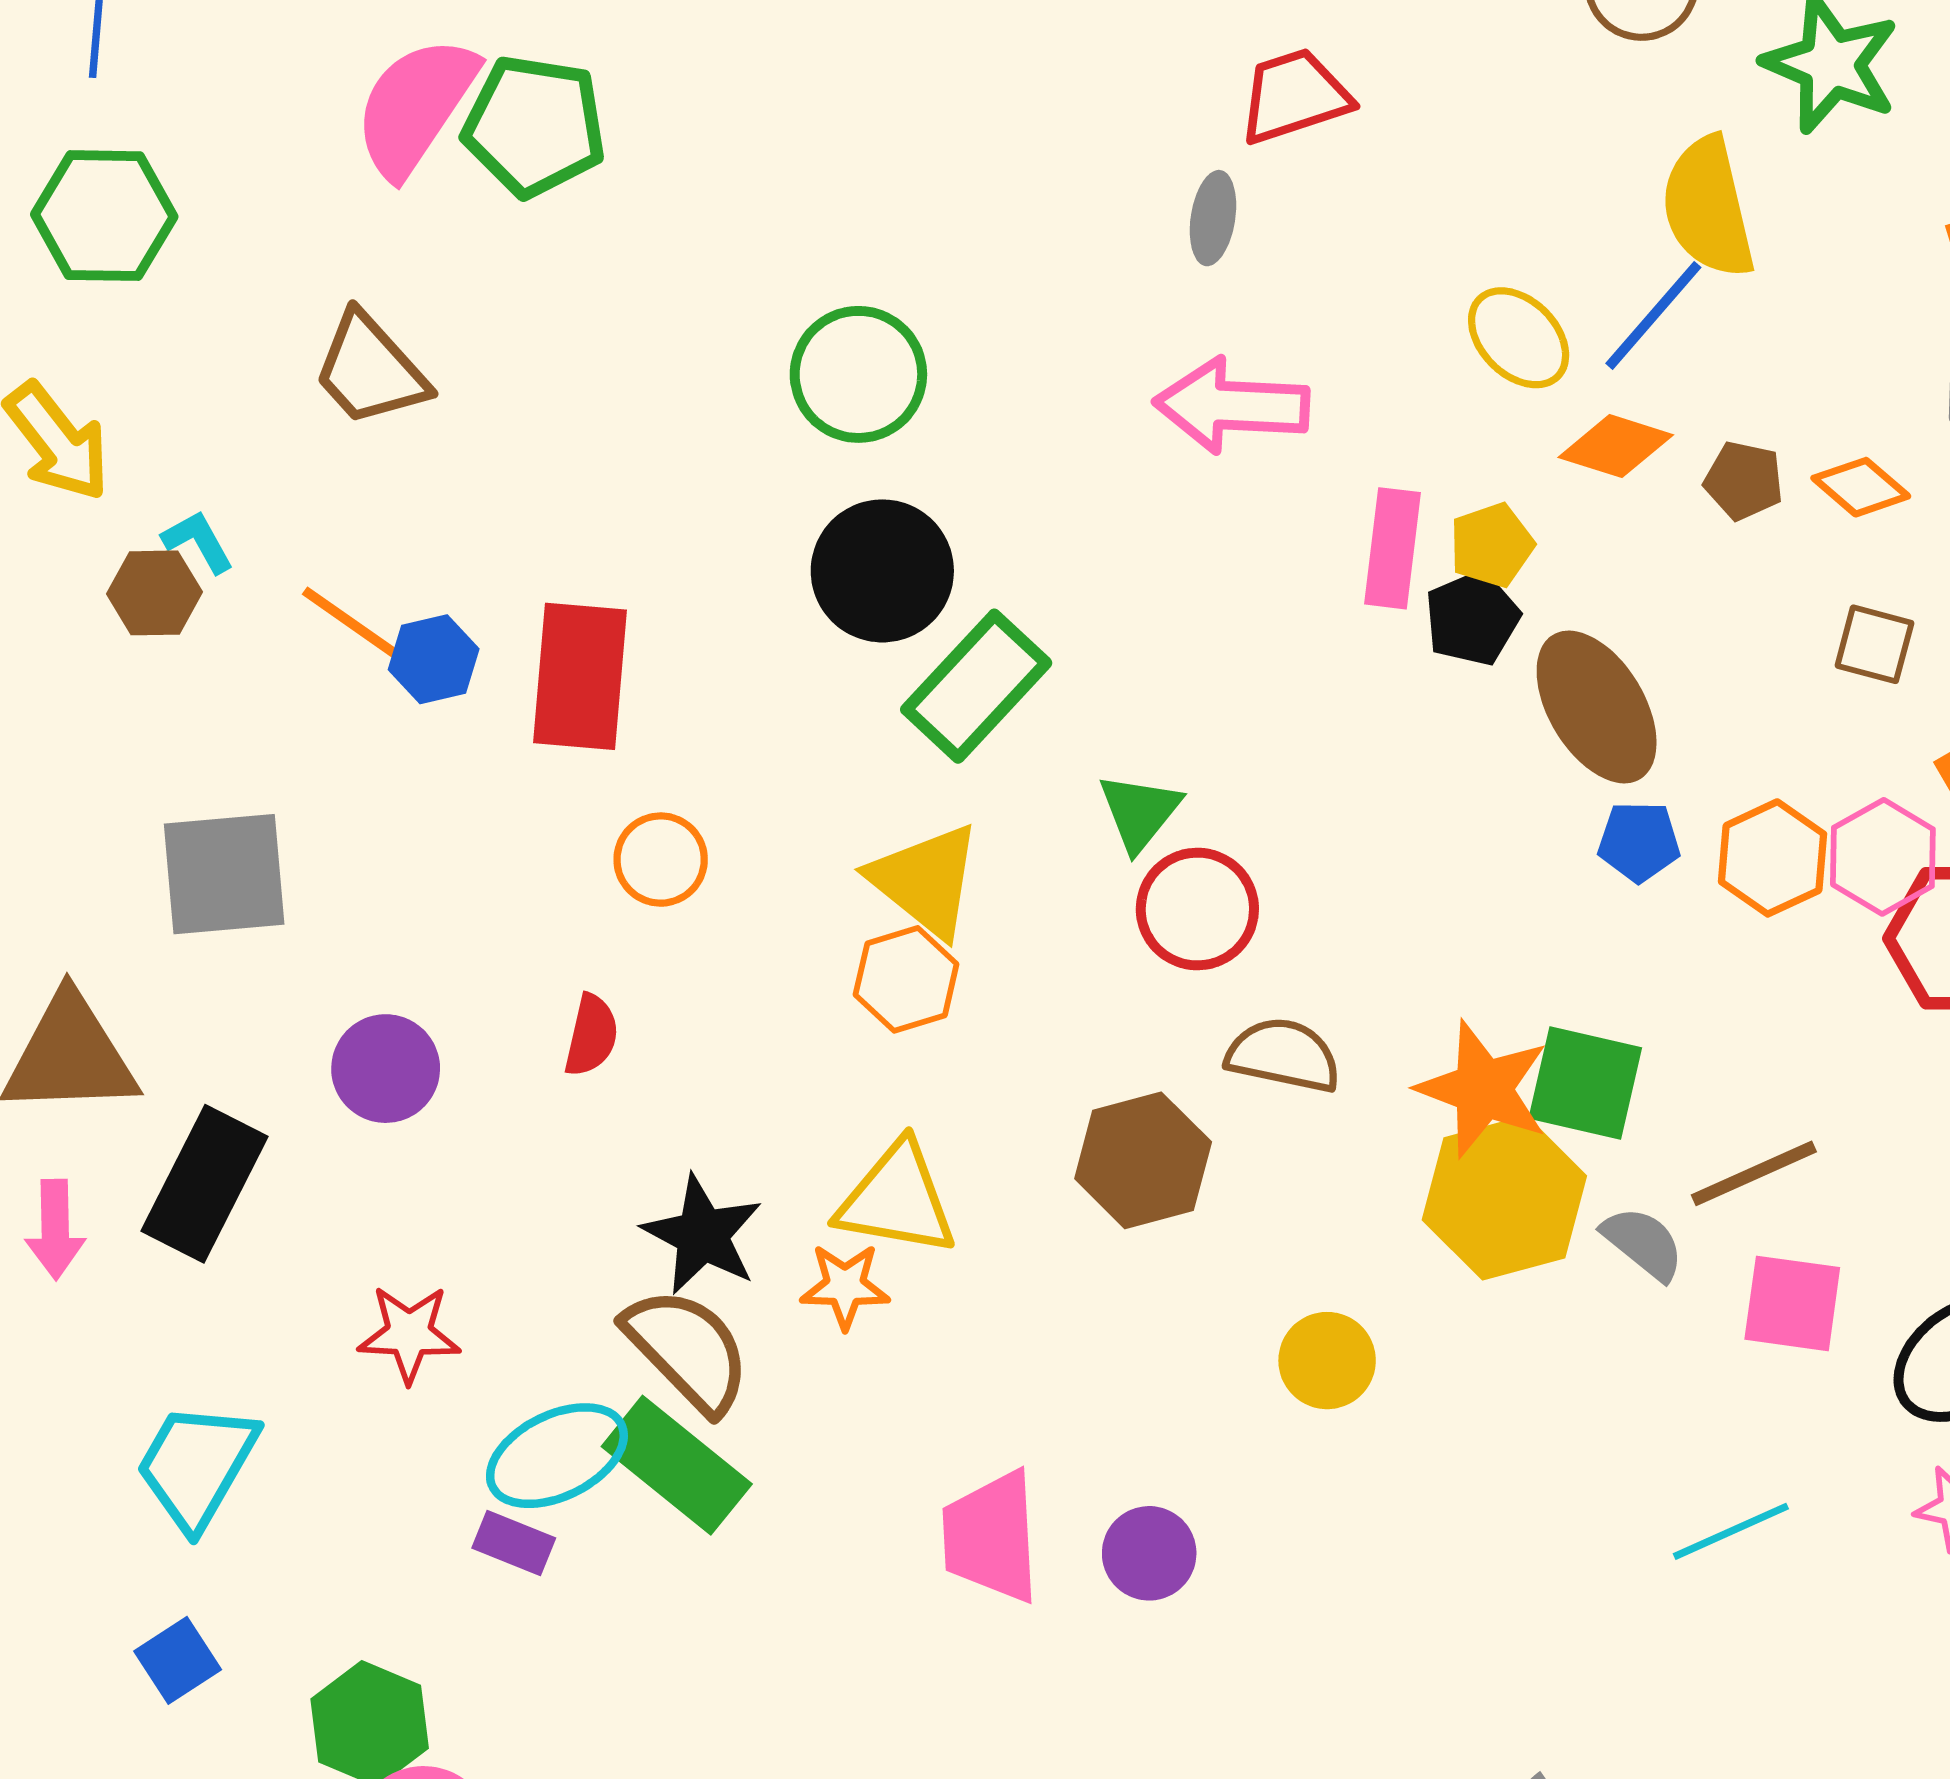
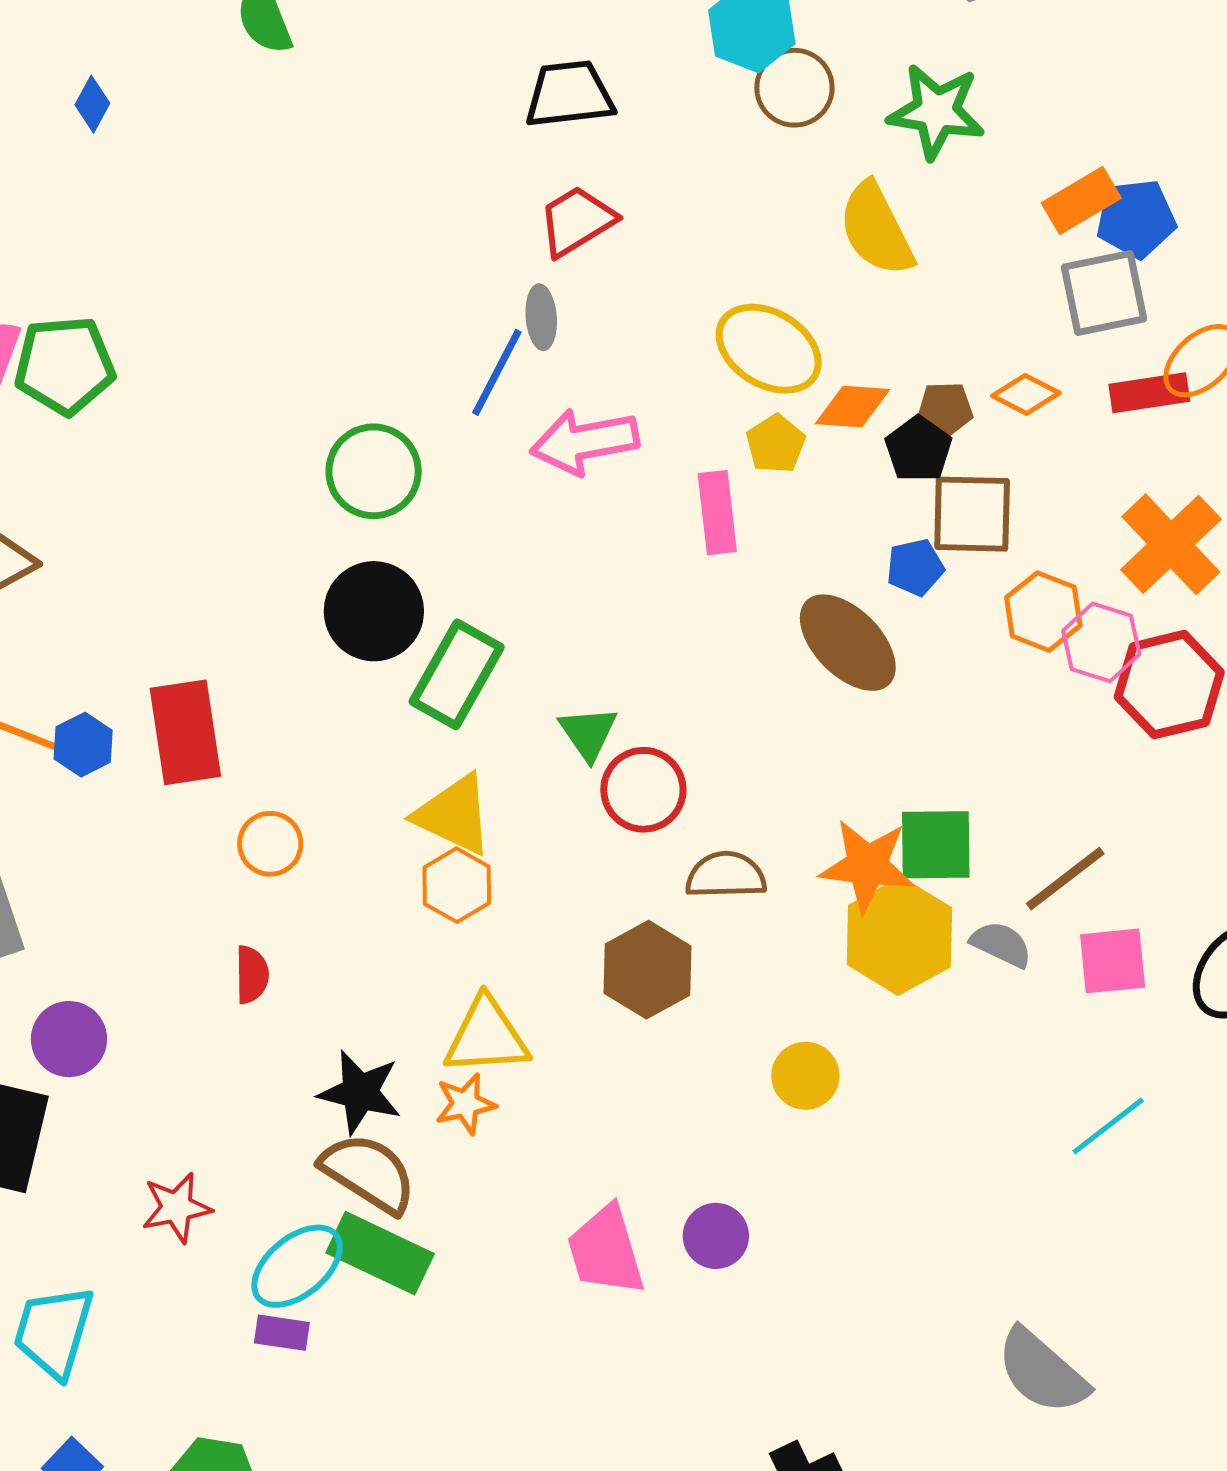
blue line: (1653, 315) -> (497, 372), moved
yellow ellipse: (1519, 338) -> (769, 349), size x1.4
green circle: (858, 374) -> (374, 471), moved
yellow pentagon: (1492, 545) -> (776, 444), moved
black pentagon: (1472, 618) -> (918, 449), moved
brown square: (1874, 644) -> (972, 514), moved, size x1.6
brown ellipse: (1597, 707) -> (848, 643), moved
blue pentagon: (1639, 842) -> (915, 567), moved
orange hexagon: (1773, 858) -> (1043, 612), moved
purple circle: (386, 1069) -> (69, 1039), moved

